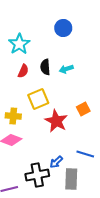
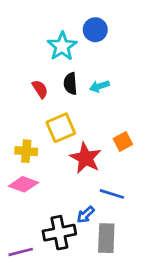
cyan star: (19, 44) -> (62, 46), moved
red semicircle: (23, 71) -> (40, 89), turned -56
blue line: (85, 154) -> (112, 194), moved

